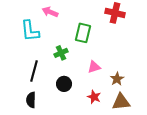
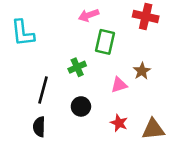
pink arrow: (50, 12) -> (89, 15), moved, turned -42
cyan L-shape: (30, 31) -> (23, 33), moved
brown star: (117, 79) -> (142, 71), moved

